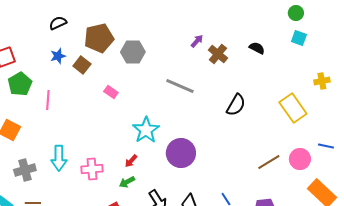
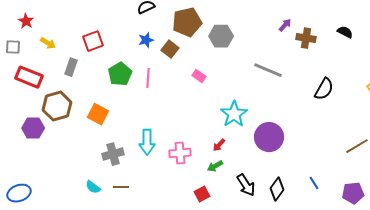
brown cross: (218, 54) -> (306, 38), turned -30
green pentagon: (20, 84) -> (120, 74), moved
pink line: (48, 100) -> (148, 78), moved

